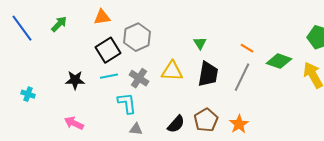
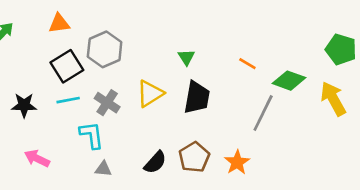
yellow triangle: (172, 71) -> (150, 94), turned -35
gray line: (242, 77) -> (263, 113), moved
pink arrow: (74, 123) -> (37, 158), moved

